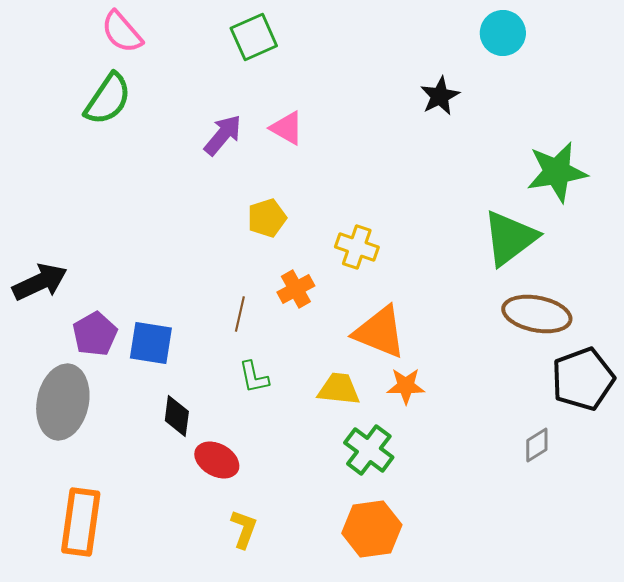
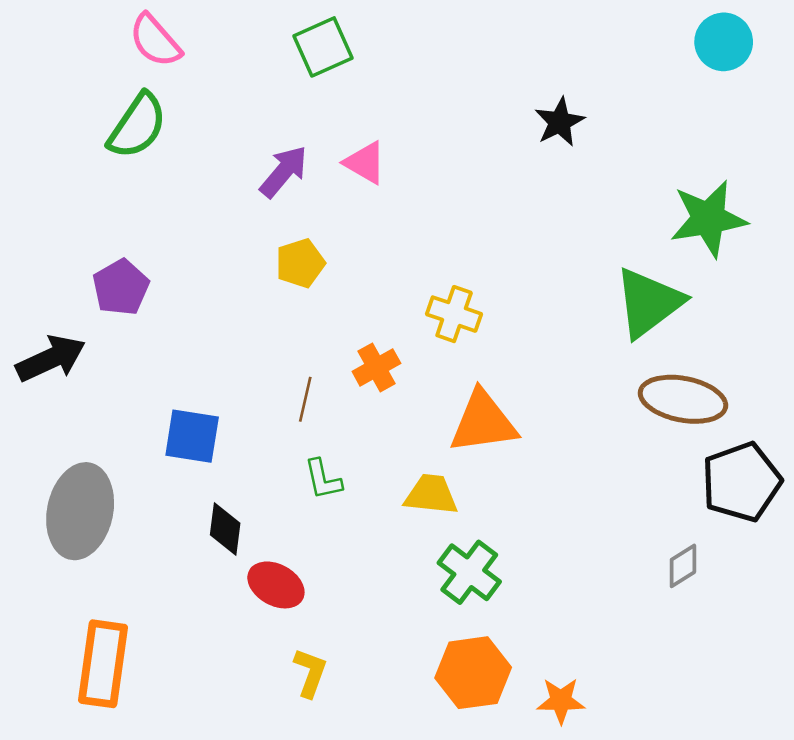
cyan circle: (503, 33) -> (724, 42), moved
yellow pentagon: (267, 218) -> (300, 263), moved
orange triangle: (380, 332) -> (483, 422), turned -30
purple pentagon: (95, 334) -> (121, 287), moved
orange star: (406, 386) -> (561, 701), moved

